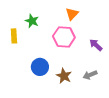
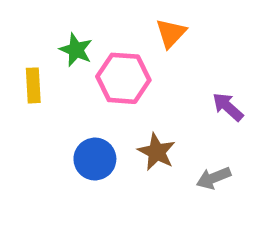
pink hexagon: (64, 37) -> (123, 78), moved
brown star: (64, 76) -> (157, 152), moved

